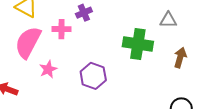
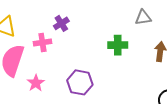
green cross: (138, 44) -> (118, 45), size x0.7

